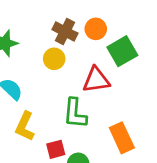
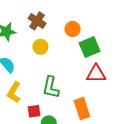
brown cross: (65, 31) -> (37, 21), moved
red triangle: (96, 80) -> (96, 74), moved

